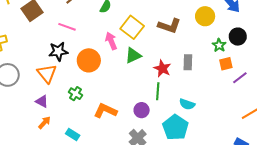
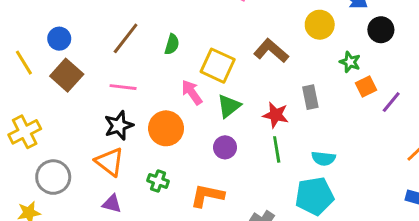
brown L-shape: (169, 26) -> (271, 51), turned -145
black circle: (238, 37) -> (381, 30), moved
purple circle: (142, 110) -> (225, 147), moved
cyan pentagon: (175, 127) -> (315, 196), turned -30

